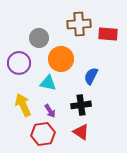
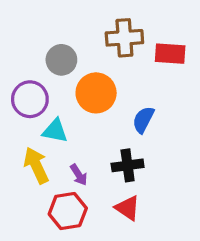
cyan triangle: (48, 83) -> (55, 131), moved

